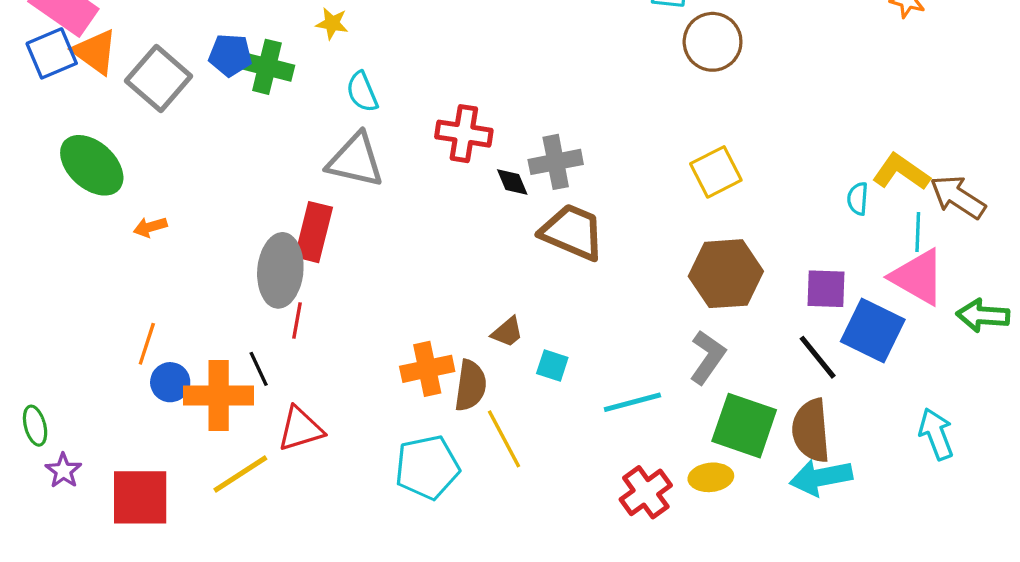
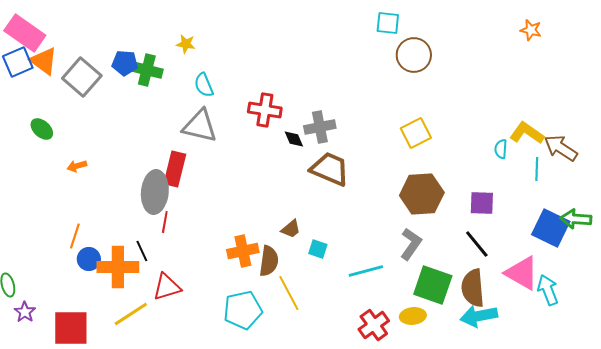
green ellipse: (92, 165) -> (42, 129), size x0.6
pink triangle: (918, 277) -> (522, 273), moved
blue square: (873, 330) -> (551, 228), moved

